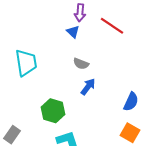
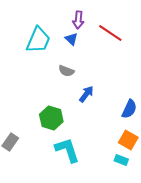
cyan trapezoid: (26, 63) -> (38, 40), moved, turned 32
gray semicircle: (81, 64) -> (66, 71), moved

